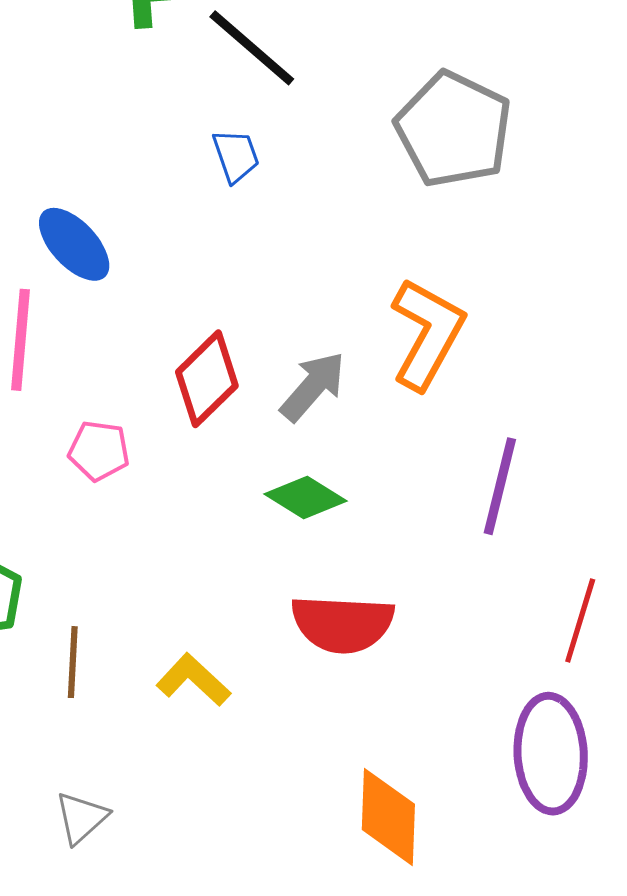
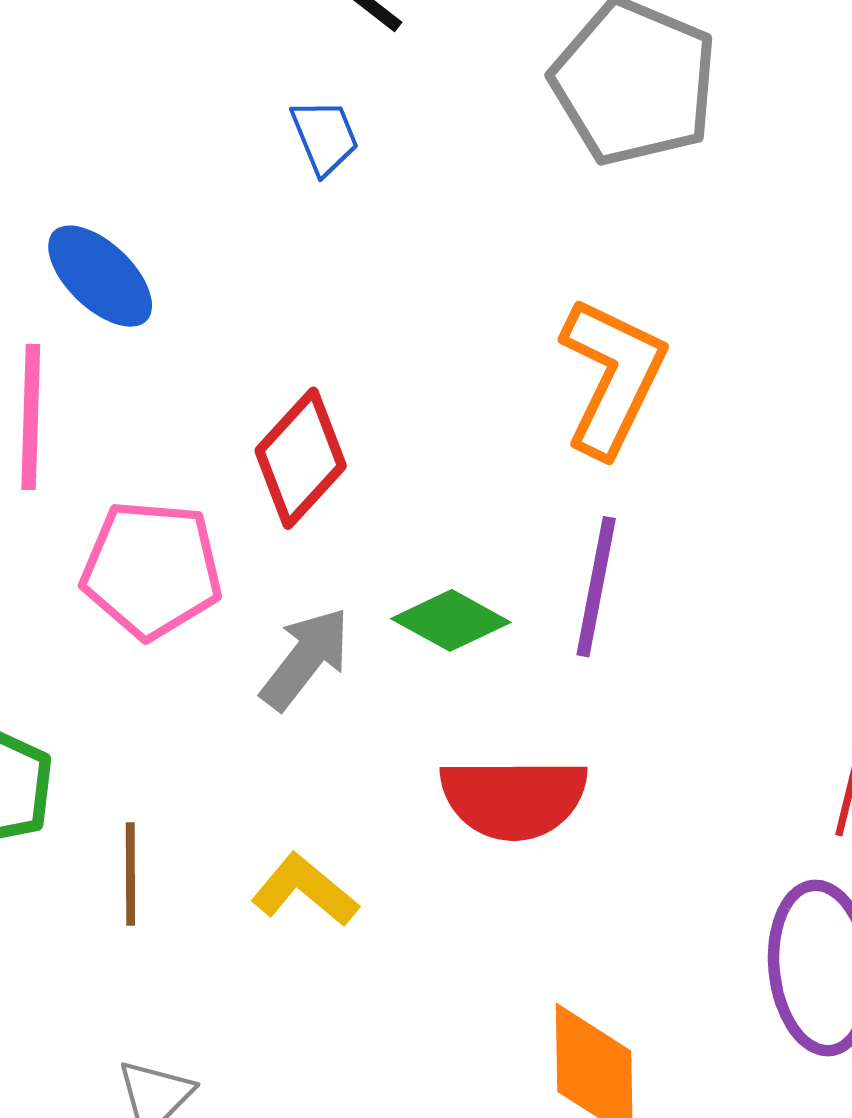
gray arrow: (313, 386) -> (305, 659), moved
pink pentagon: (99, 451) -> (152, 569), size x1.6
purple line: (500, 486) -> (596, 587), moved

